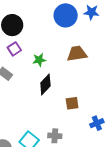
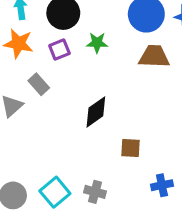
brown trapezoid: (77, 54) -> (154, 57), moved
green star: (39, 60) -> (97, 43), moved

